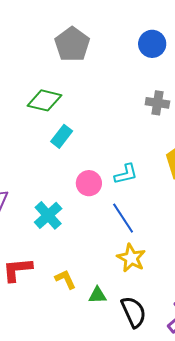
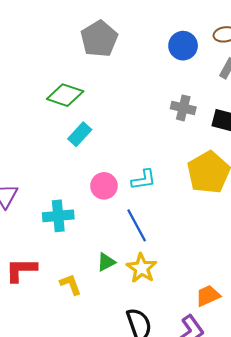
cyan cross: (48, 215) -> (58, 216), turned 32
green triangle: (97, 295) -> (106, 262), moved, turned -30

